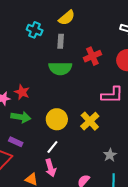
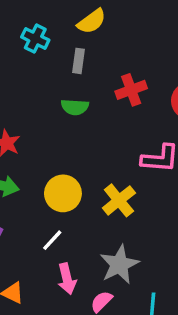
green semicircle: (60, 68) -> (75, 107), size x0.7
gray star: (110, 155) -> (119, 265), moved, size x1.6
pink arrow: (51, 168) -> (67, 279), moved

